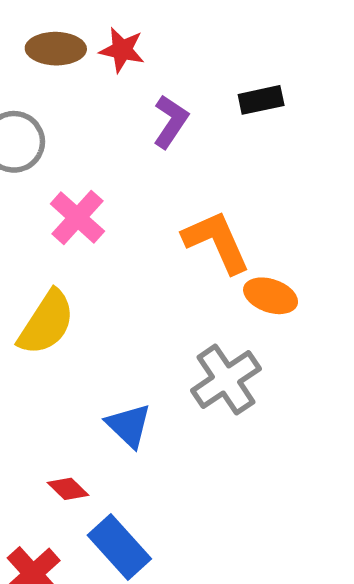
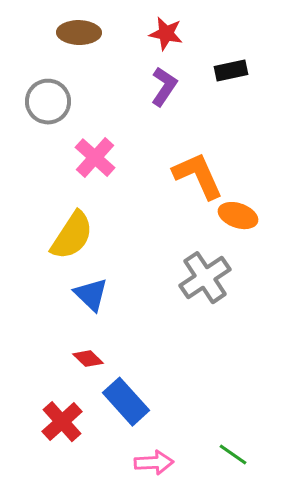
red star: (122, 50) -> (166, 34), moved
blue triangle: (129, 425) -> (91, 295), moved

